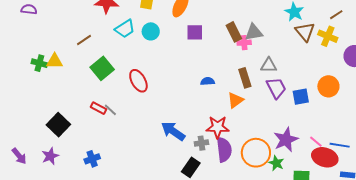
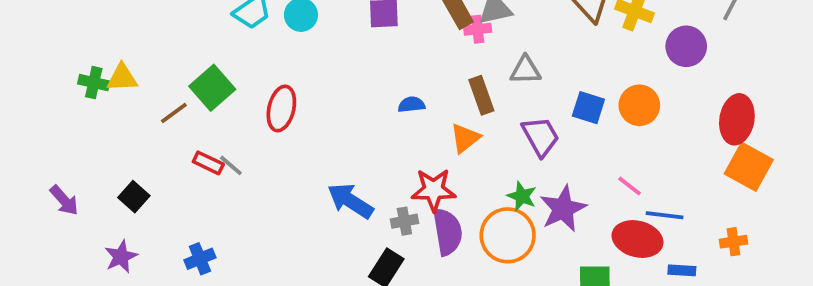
brown line: (84, 40) -> (174, 113), moved
red ellipse: (138, 81) -> (281, 108), turned 45
purple trapezoid: (276, 88) -> (541, 136), moved
blue square: (301, 97) -> (588, 108), moved, turned 30
black square: (58, 125) -> (134, 197), size x0.7
pink line: (316, 142) -> (630, 186), moved
purple arrow: (19, 156) -> (64, 200), moved
green star: (276, 163) -> (522, 196), moved

